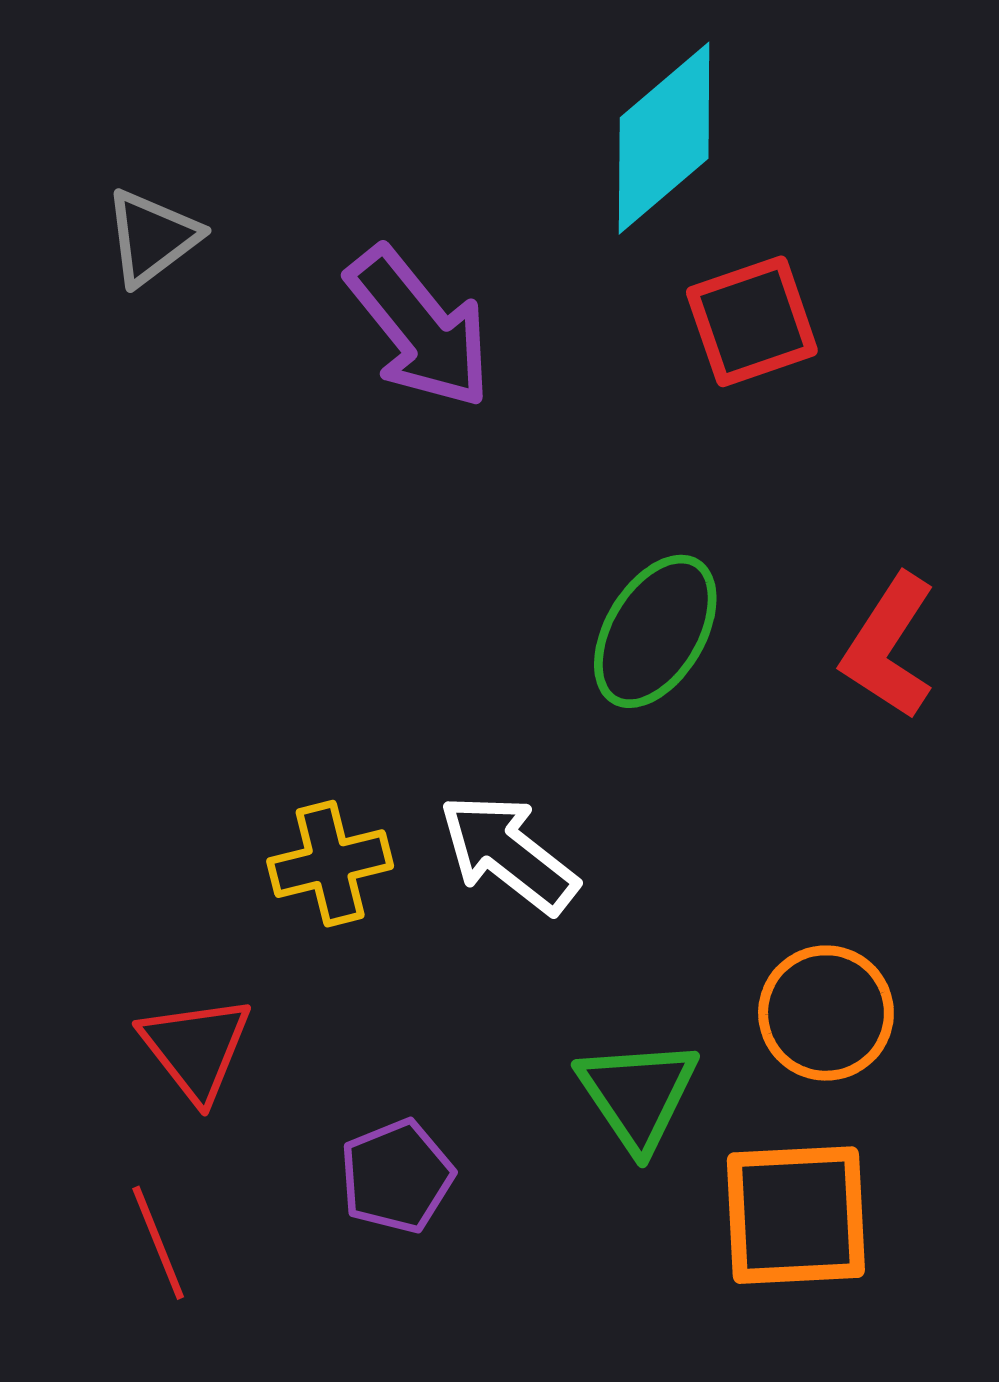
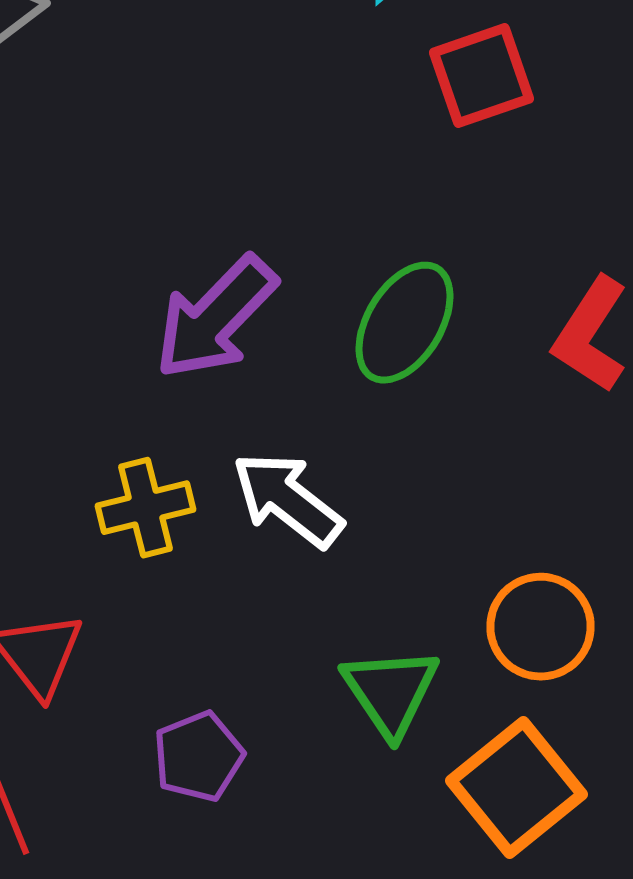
purple arrow: (419, 328) -> (216, 318), moved, turned 83
orange square: (796, 1215) -> (516, 788), turned -36

